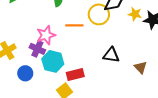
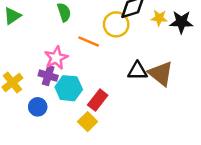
orange line: (74, 25) -> (89, 41), turned 30
brown triangle: (141, 67) -> (161, 74), moved, size x1.6
red rectangle: (75, 74) -> (98, 100), turned -30

